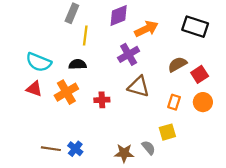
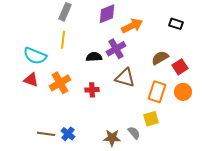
black rectangle: (195, 27) -> (176, 24), size x0.6
yellow line: (85, 36) -> (63, 40), moved
black semicircle: (77, 64) -> (94, 57), moved
orange rectangle: (174, 102) -> (157, 92), size x1.5

